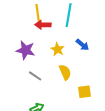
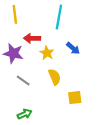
yellow line: (38, 13) -> (15, 14), moved
red arrow: (43, 25) -> (32, 38), moved

